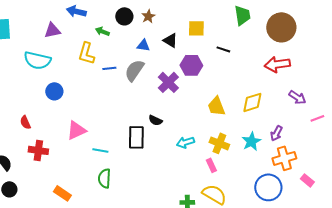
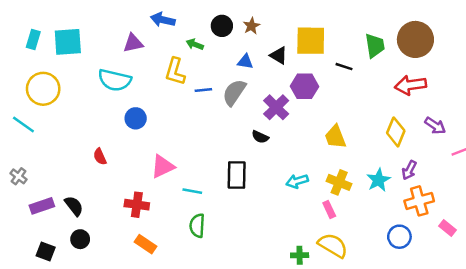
green trapezoid: (242, 15) -> (375, 46), moved
yellow square: (196, 28) -> (311, 41), size x1.5
yellow diamond: (252, 102) -> (396, 132), moved, turned -50
black semicircle: (155, 120) -> (260, 137), moved
red cross: (38, 150) -> (137, 205), moved
blue circle: (268, 187) -> (399, 237), size x0.7

